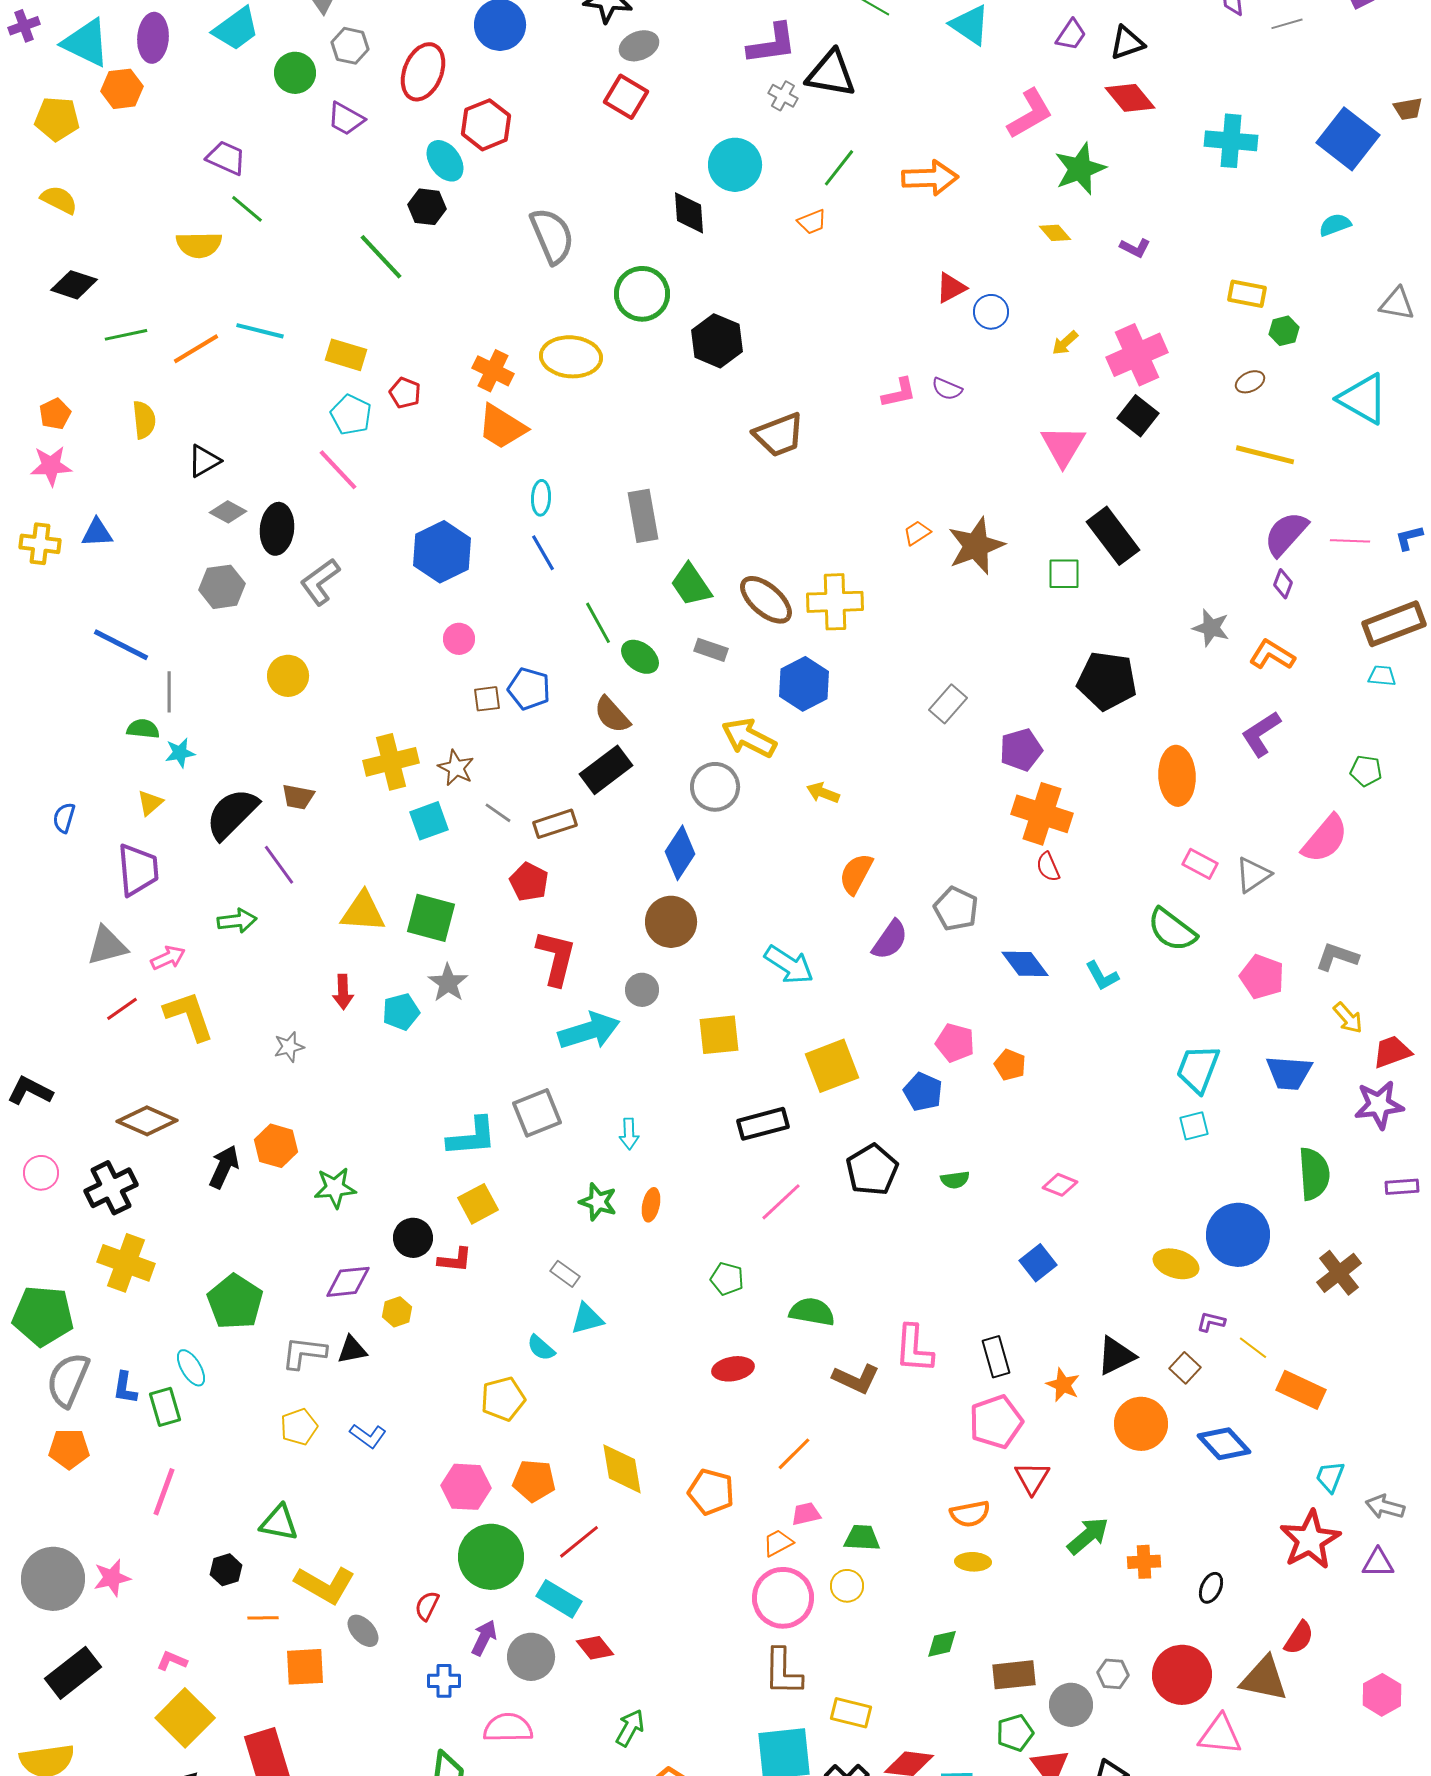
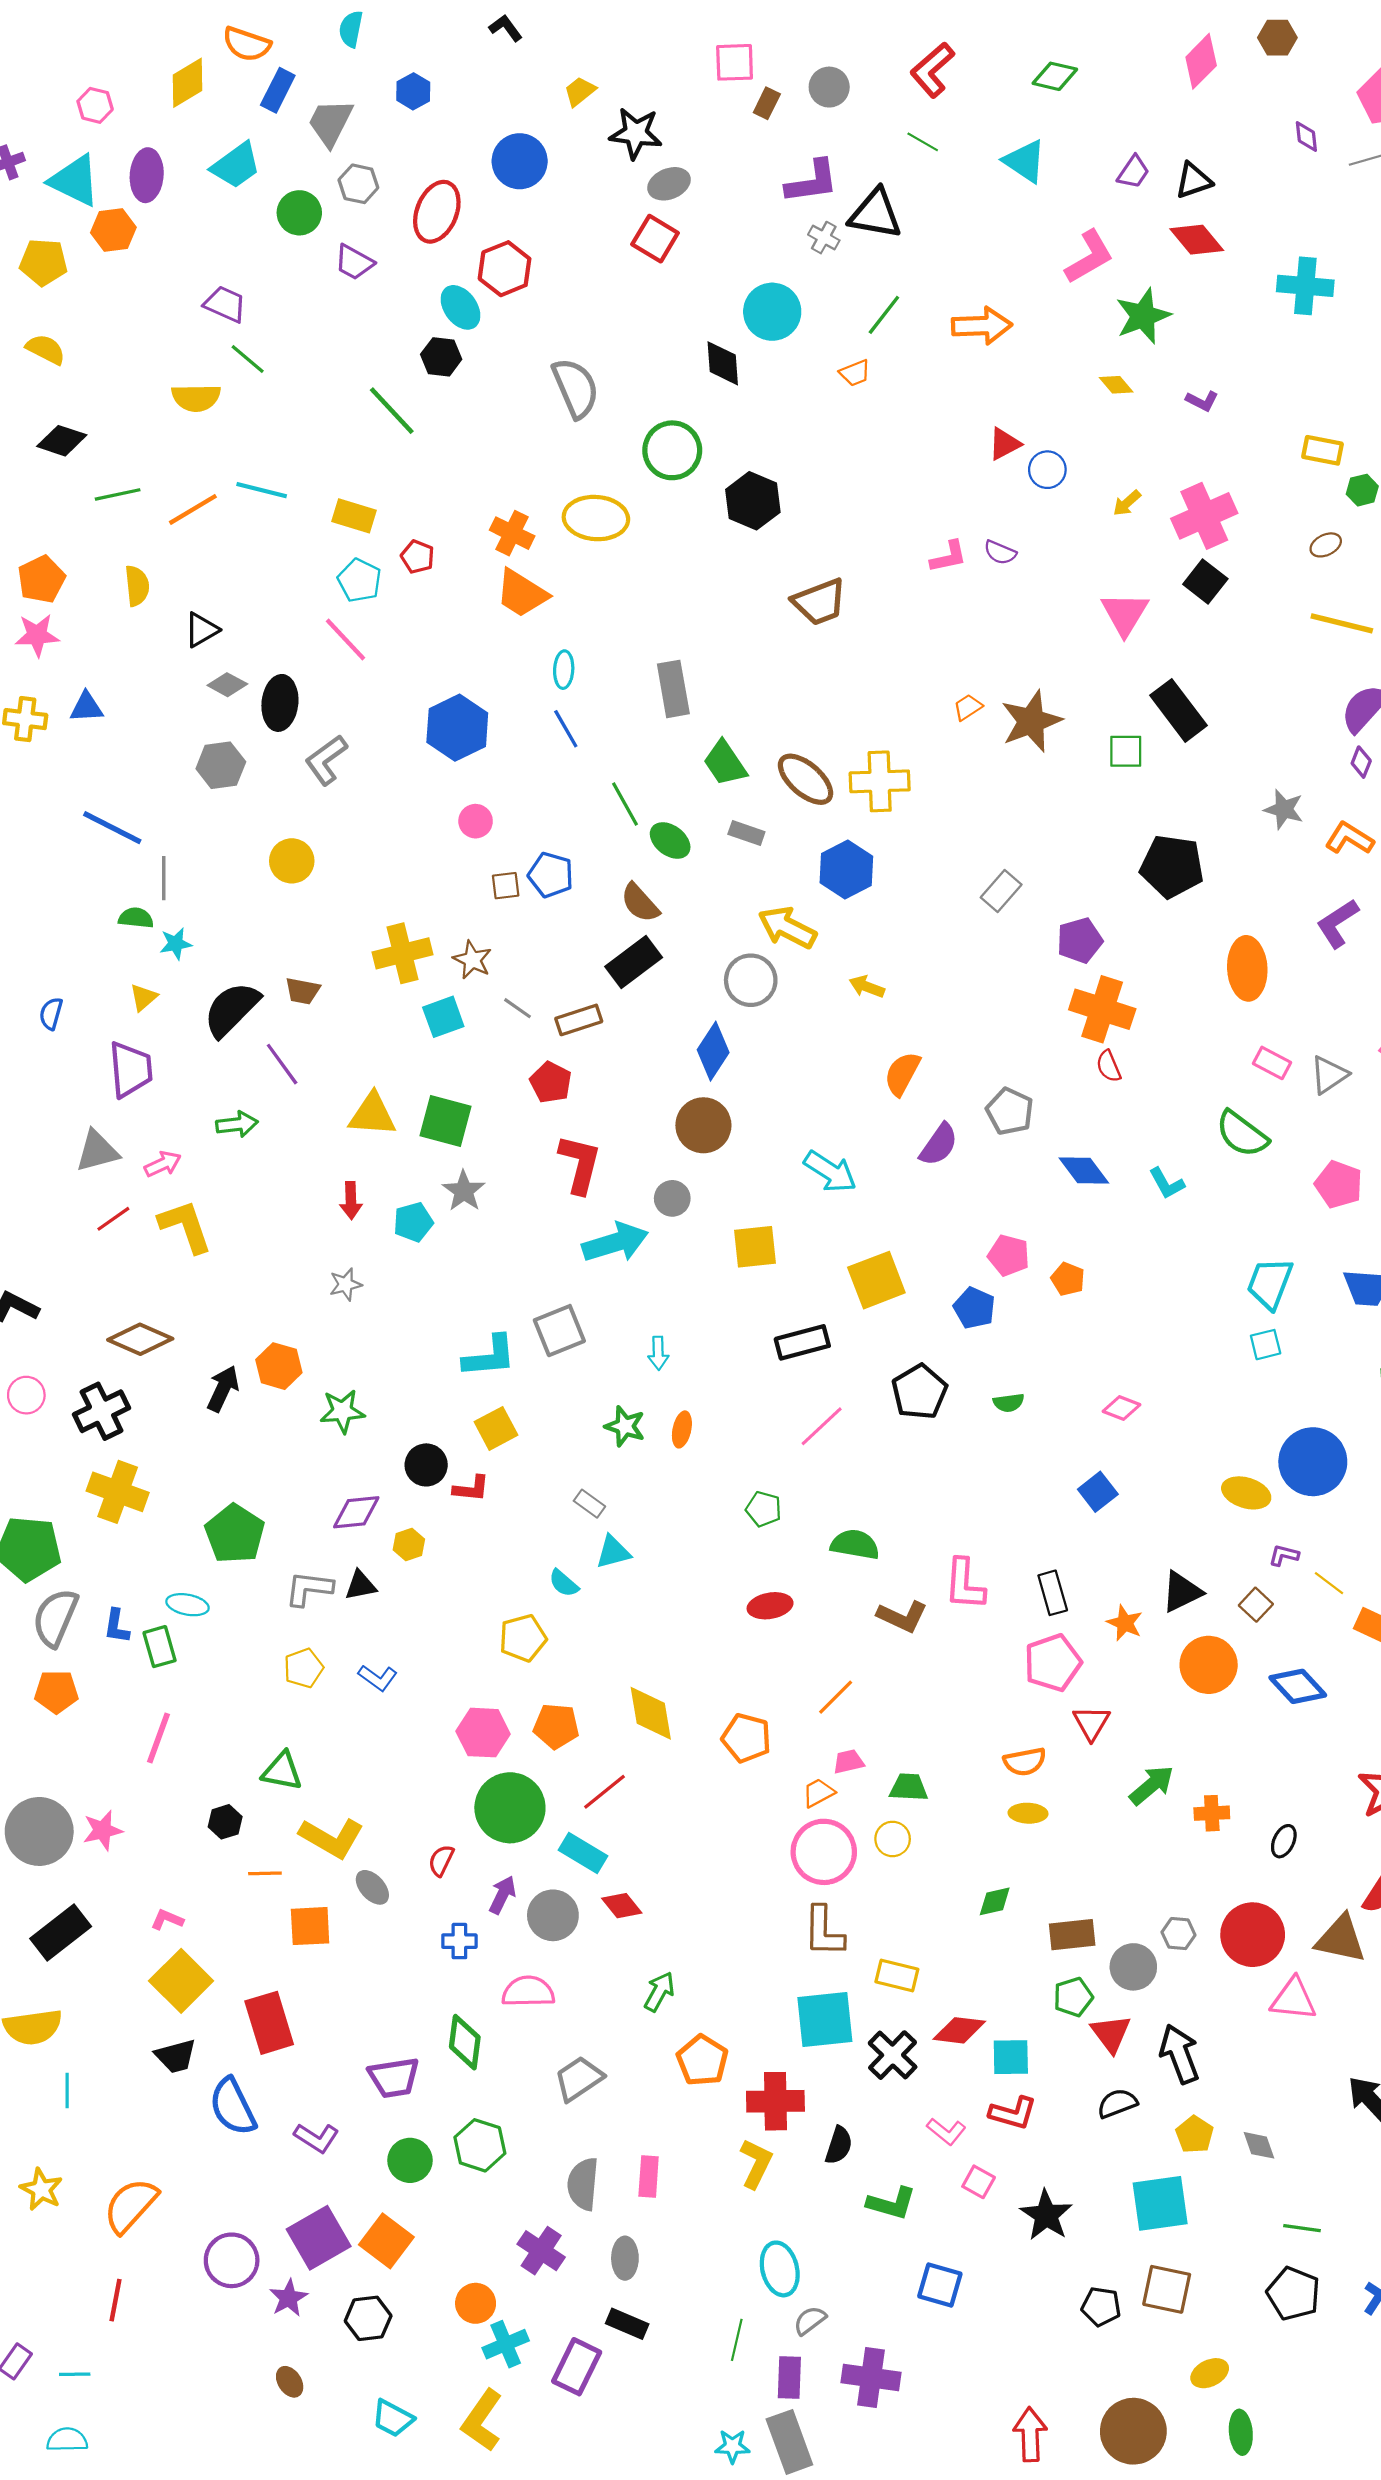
orange pentagon: (55, 414) -> (41, 579), size x1.4
gray star: (289, 1047) -> (345, 1284), moved
cyan ellipse: (191, 1368) -> (188, 1605), turned -48

